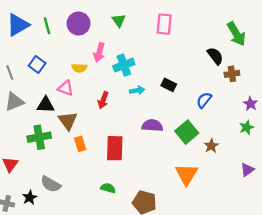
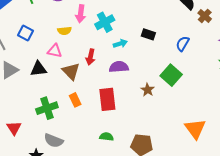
brown cross: (232, 74) -> (205, 16), turned -32
brown triangle: (68, 121) -> (71, 71), moved
purple semicircle: (152, 126) -> (119, 67), moved
green cross: (39, 137) -> (47, 108), moved
brown star: (211, 146) -> (148, 90), moved
orange triangle: (187, 174) -> (195, 129), moved

